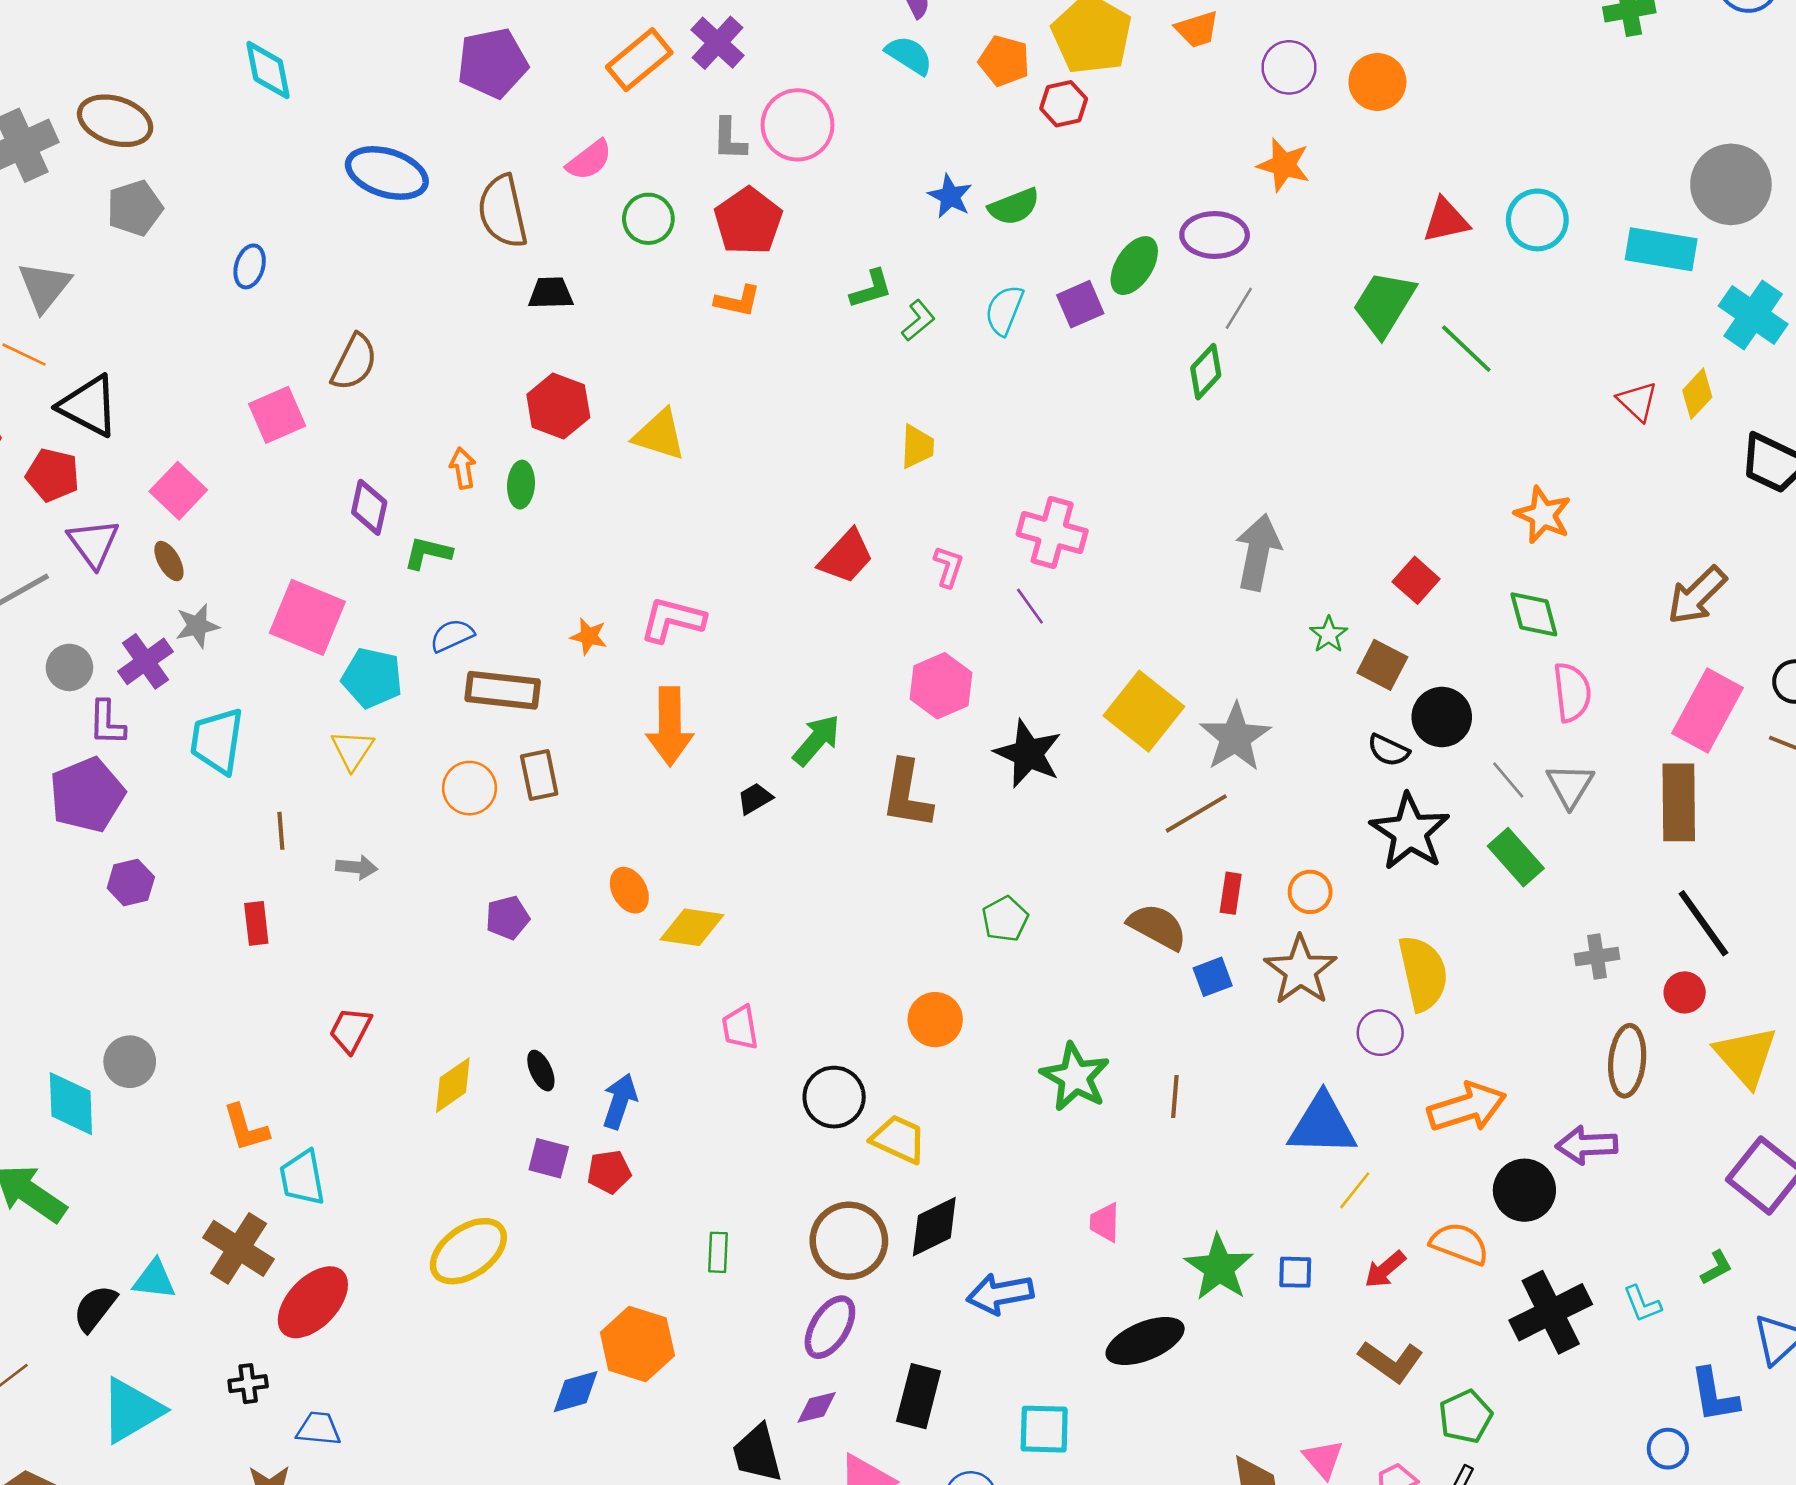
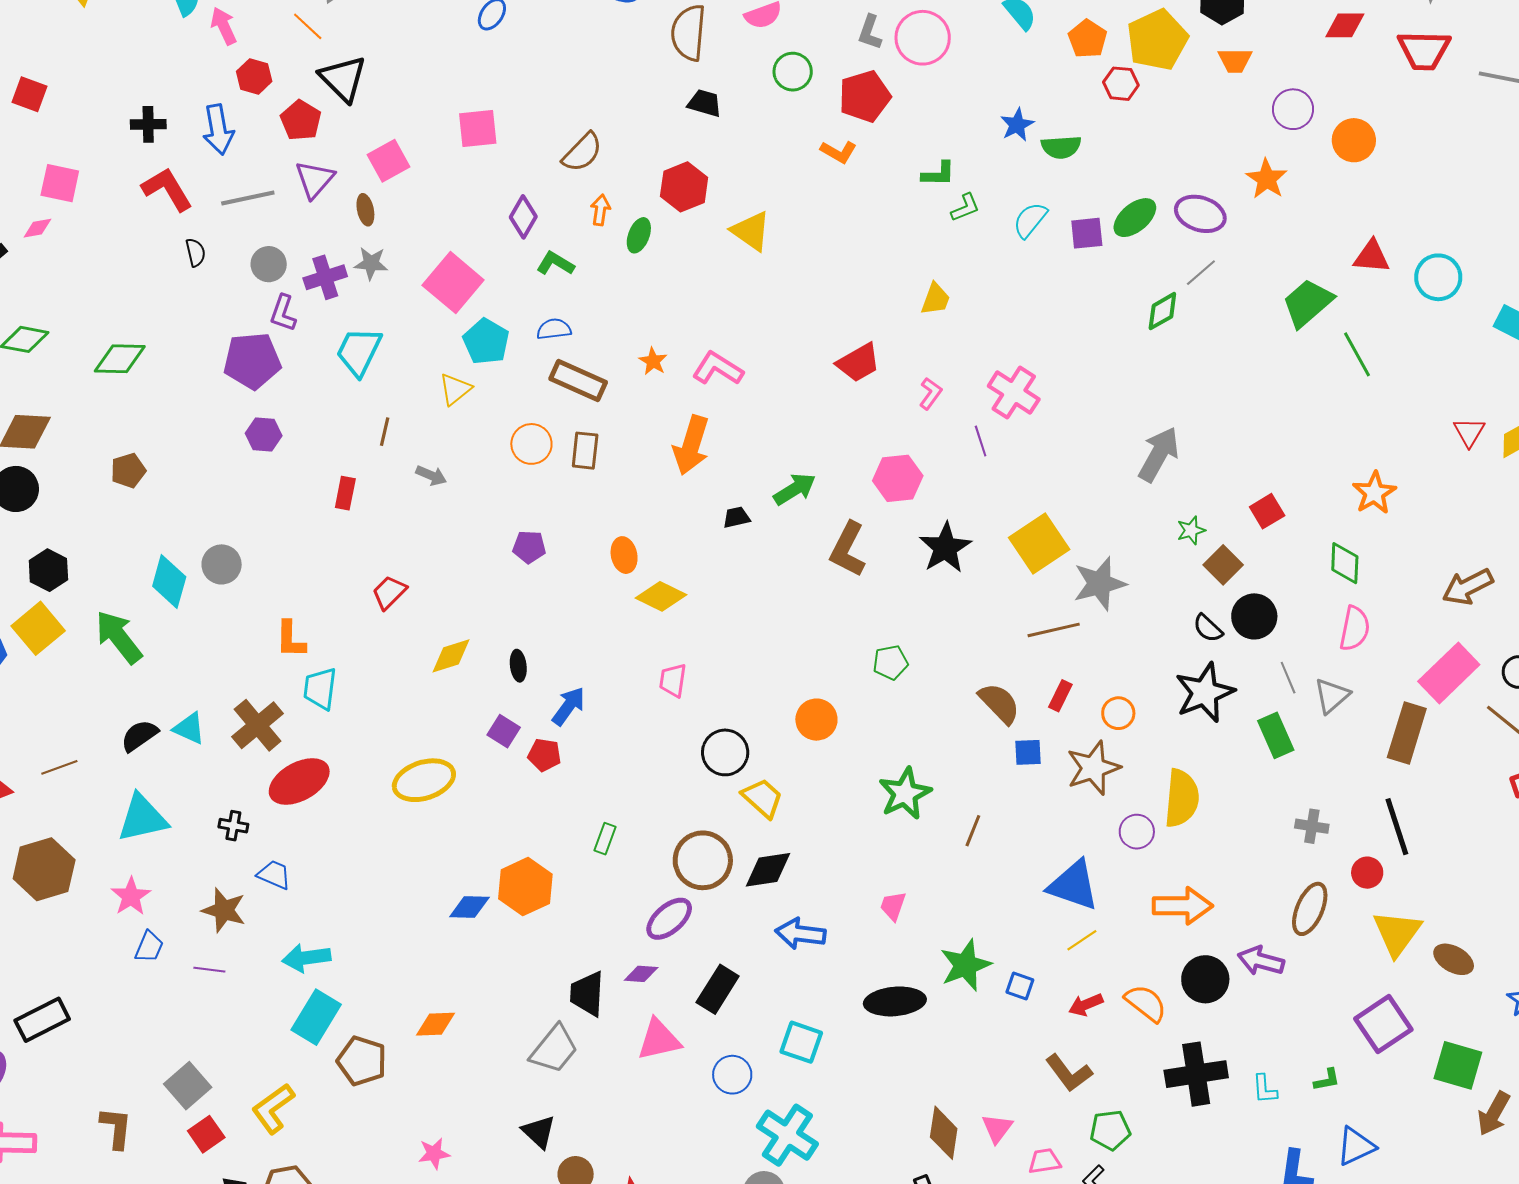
brown semicircle: (354, 362) -> (582, 152), moved

